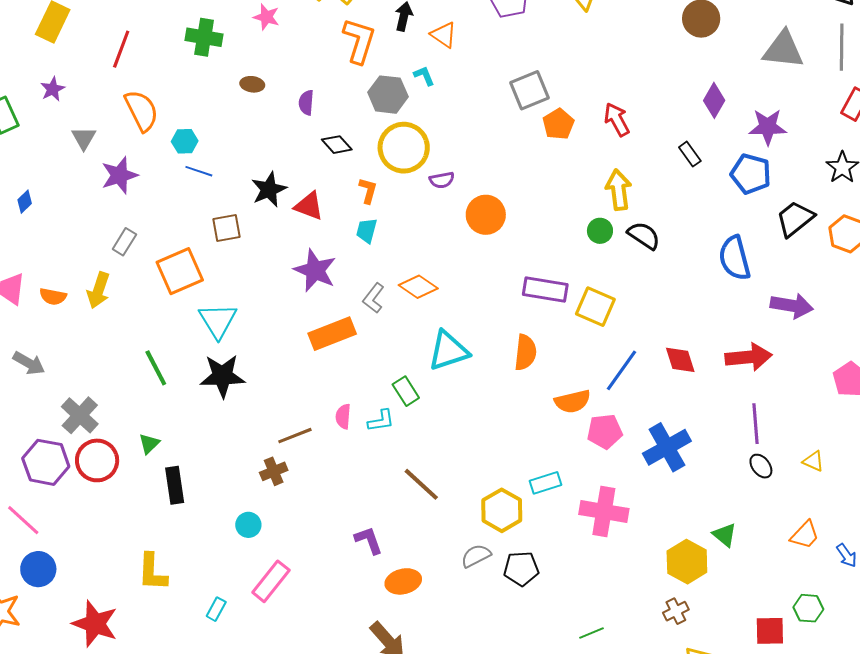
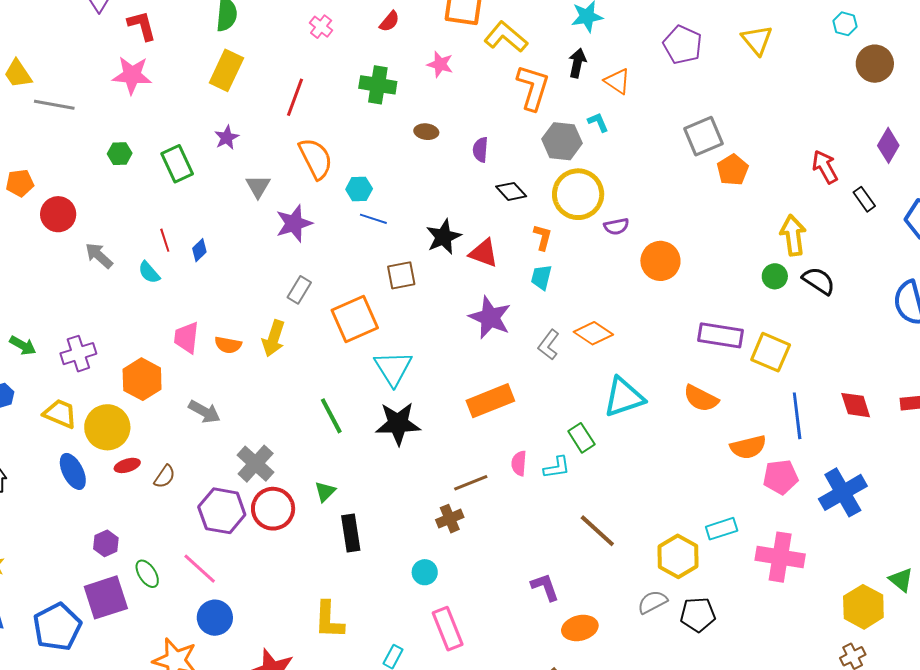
red arrow: (617, 120) -> (825, 167), moved
orange rectangle: (332, 334) -> (490, 401), moved
orange semicircle: (525, 352) -> (701, 398), turned 111
blue line: (622, 370) -> (797, 416), turned -42
pink rectangle: (271, 581) -> (448, 629), turned -60

